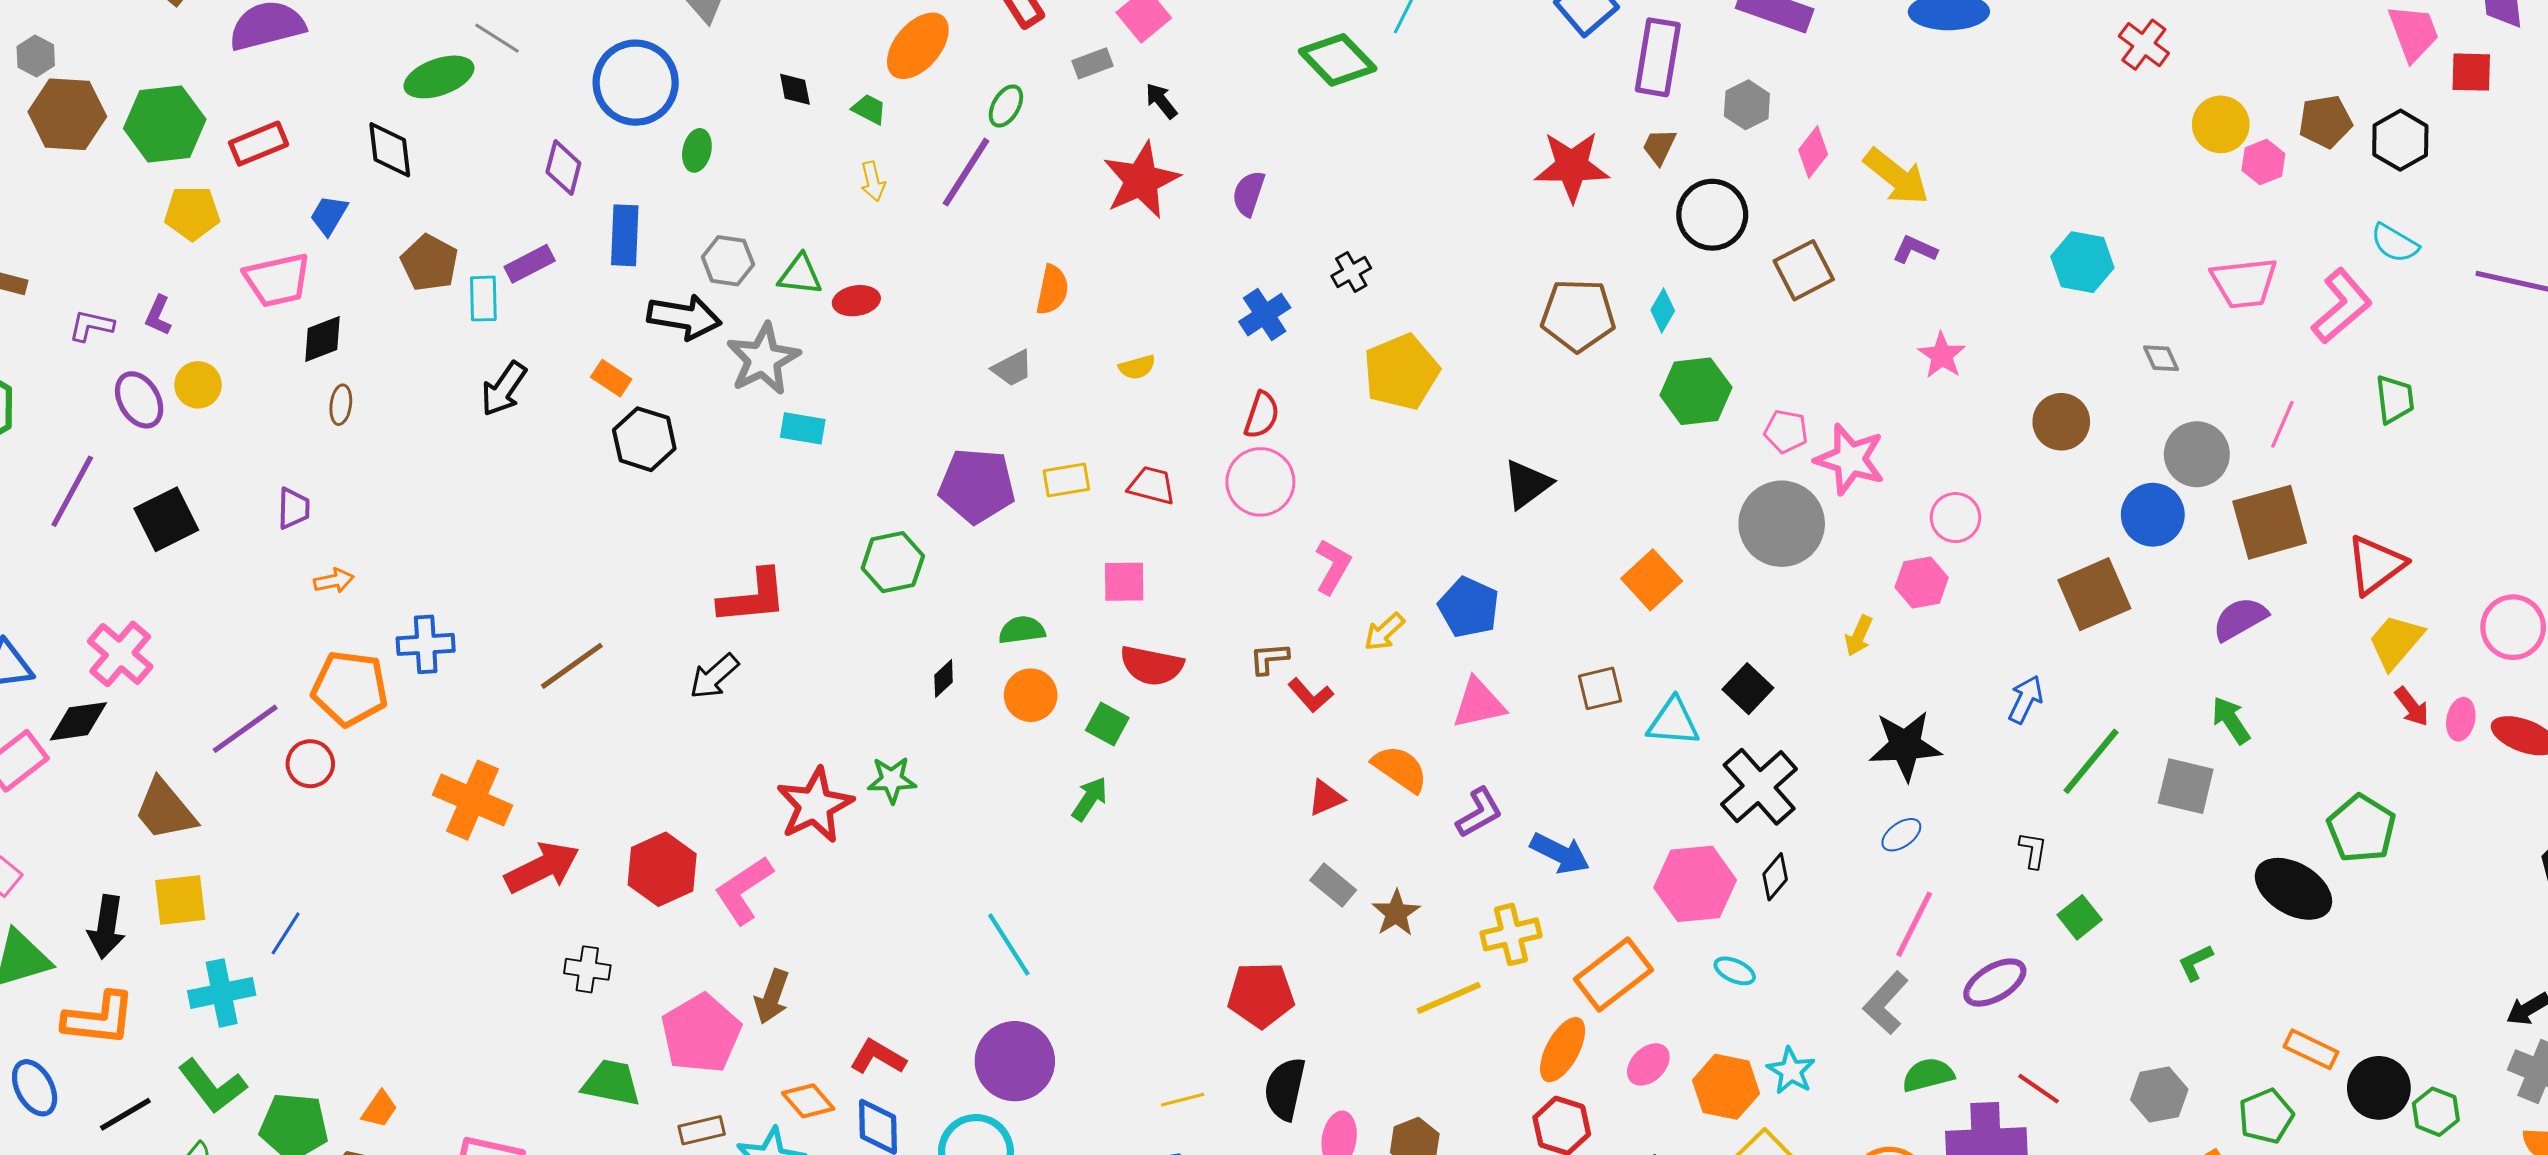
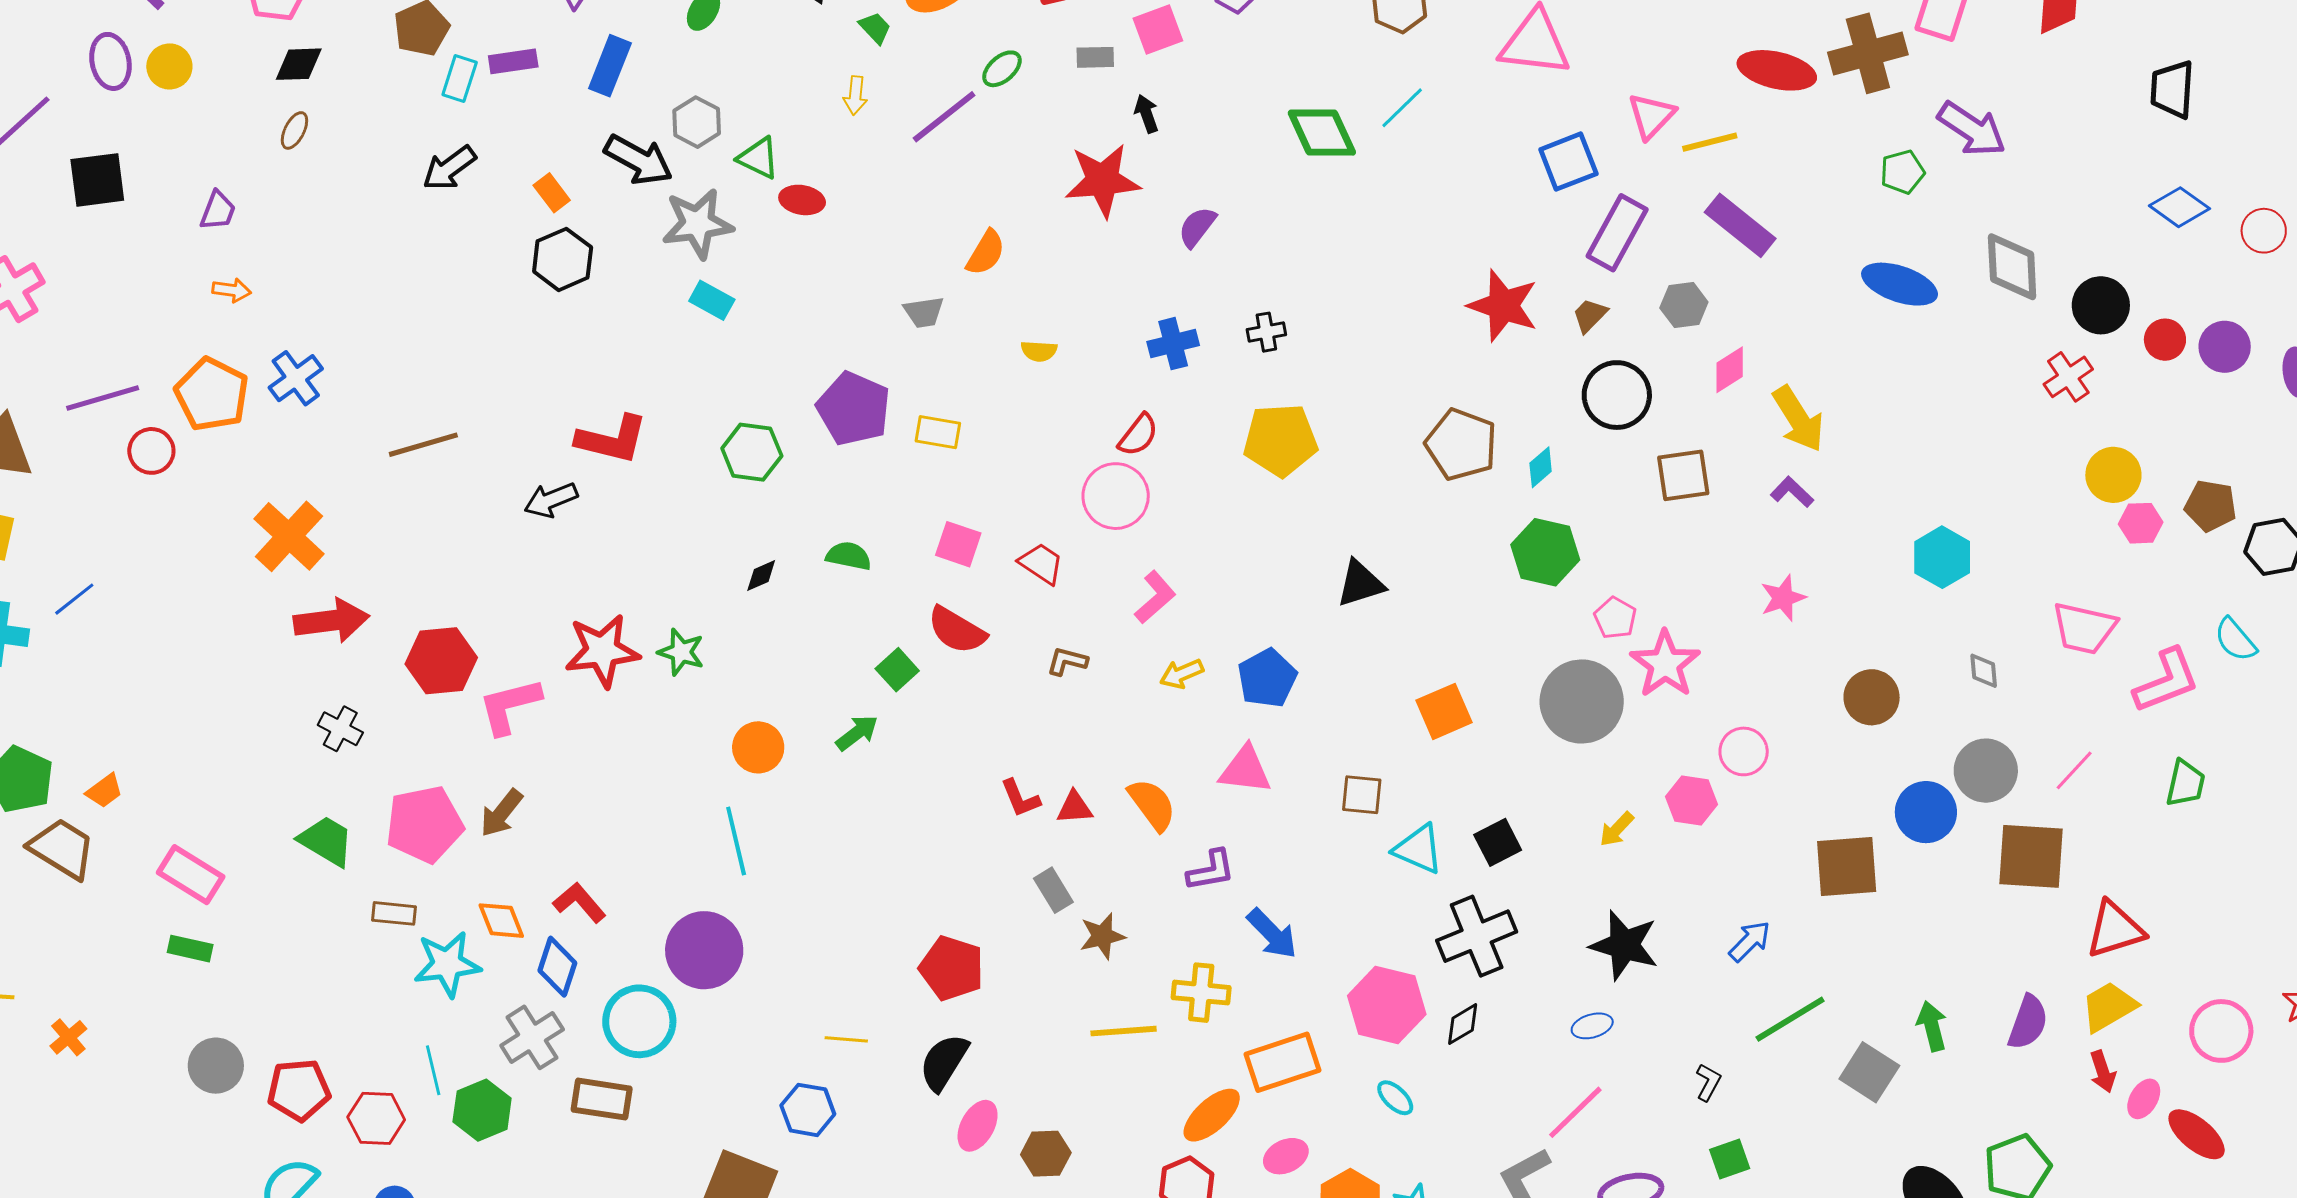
red trapezoid: (1152, 485) -> (1041, 563), moved
purple semicircle: (2240, 619) -> (2028, 1022), moved, turned 120
blue cross: (426, 644) -> (296, 378), turned 38
orange circle: (1031, 695) -> (758, 747), moved
red L-shape: (1311, 695) -> (1020, 798), moved

